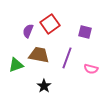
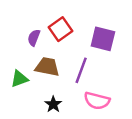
purple square: (85, 32) -> (103, 39), size x1.5
pink semicircle: (91, 69) -> (97, 101), moved, size x1.5

